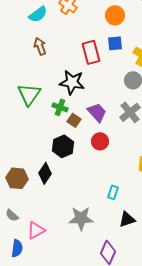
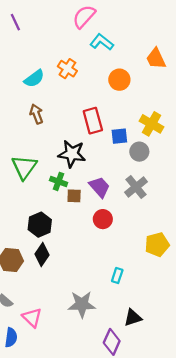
blue square: (115, 43) -> (119, 136), moved
brown square: (74, 120) -> (74, 196), turned -32
black hexagon: (63, 146) -> (40, 225), moved
black triangle: (127, 219) -> (133, 318), moved
pink triangle: (36, 230) -> (32, 318), turned -48

